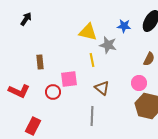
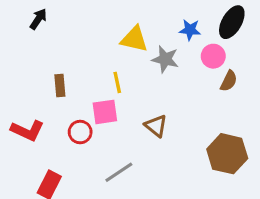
yellow line: (92, 60) -> (117, 82), moved
pink circle: (139, 83) -> (213, 56), moved
gray line: (92, 116) -> (119, 172), moved, turned 54

